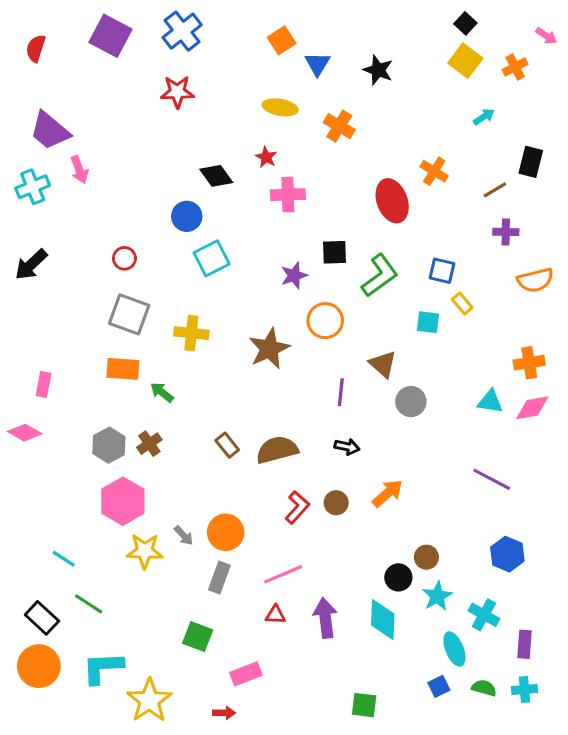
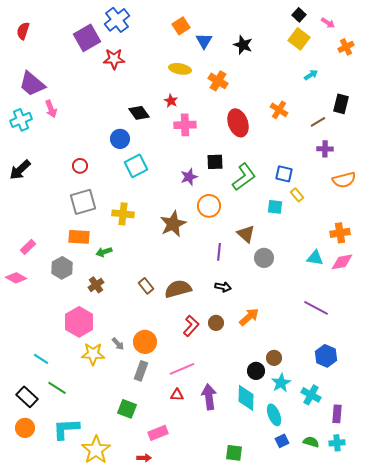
purple square: (110, 36) -> (87, 38), moved, turned 32
pink arrow: (546, 36) -> (328, 23), moved
orange cross: (515, 67) -> (346, 47), moved
red ellipse: (392, 201) -> (238, 123), moved
gray square: (129, 314) -> (83, 202), turned -36
pink rectangle: (44, 384) -> (28, 247), turned 35
green arrow: (162, 392) -> (104, 252), turned -56
gray hexagon: (109, 445) -> (62, 268), moved
cyan ellipse: (454, 649) -> (274, 415), moved
orange circle: (39, 666) -> (25, 428), size x0.7

